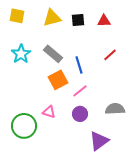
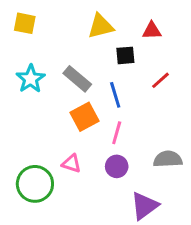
yellow triangle: (52, 18) -> (101, 26), moved
black square: (78, 20) -> (125, 55), moved
pink line: (80, 91) -> (117, 133), turned -35

